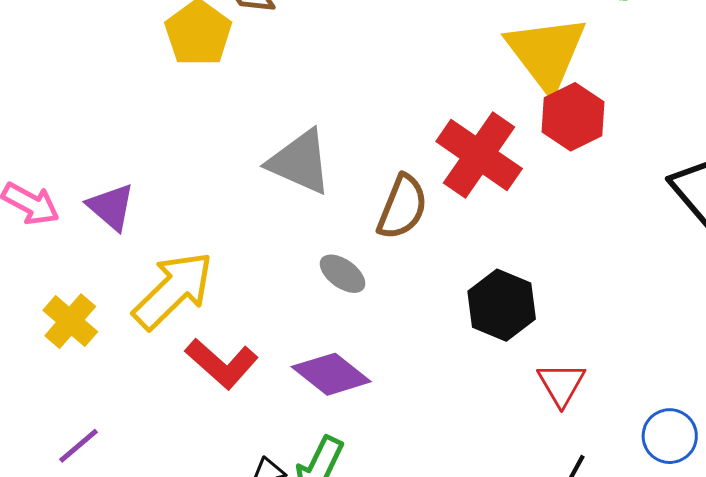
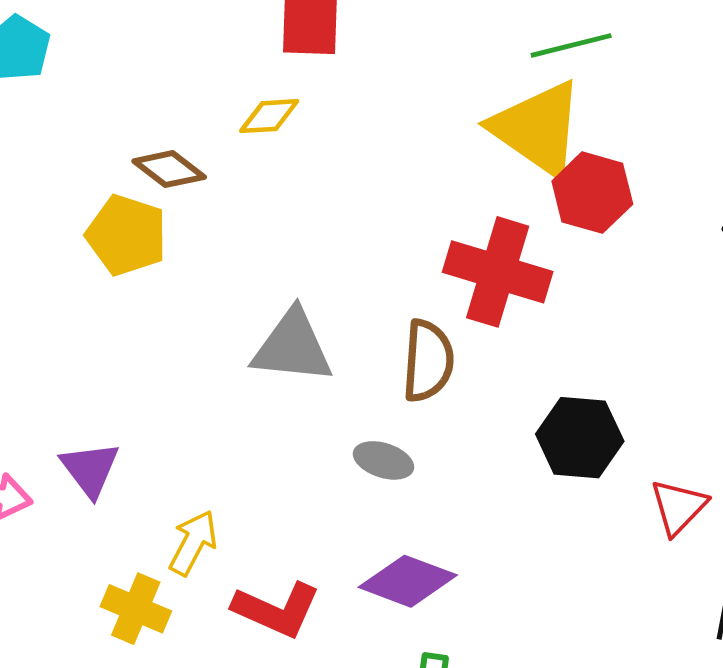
purple triangle: (111, 207) -> (90, 469), turned 30
yellow arrow: (173, 290) -> (193, 543), size x0.6
yellow cross: (70, 321) -> (136, 609), moved
red triangle: (561, 384) -> (678, 507), turned 32

